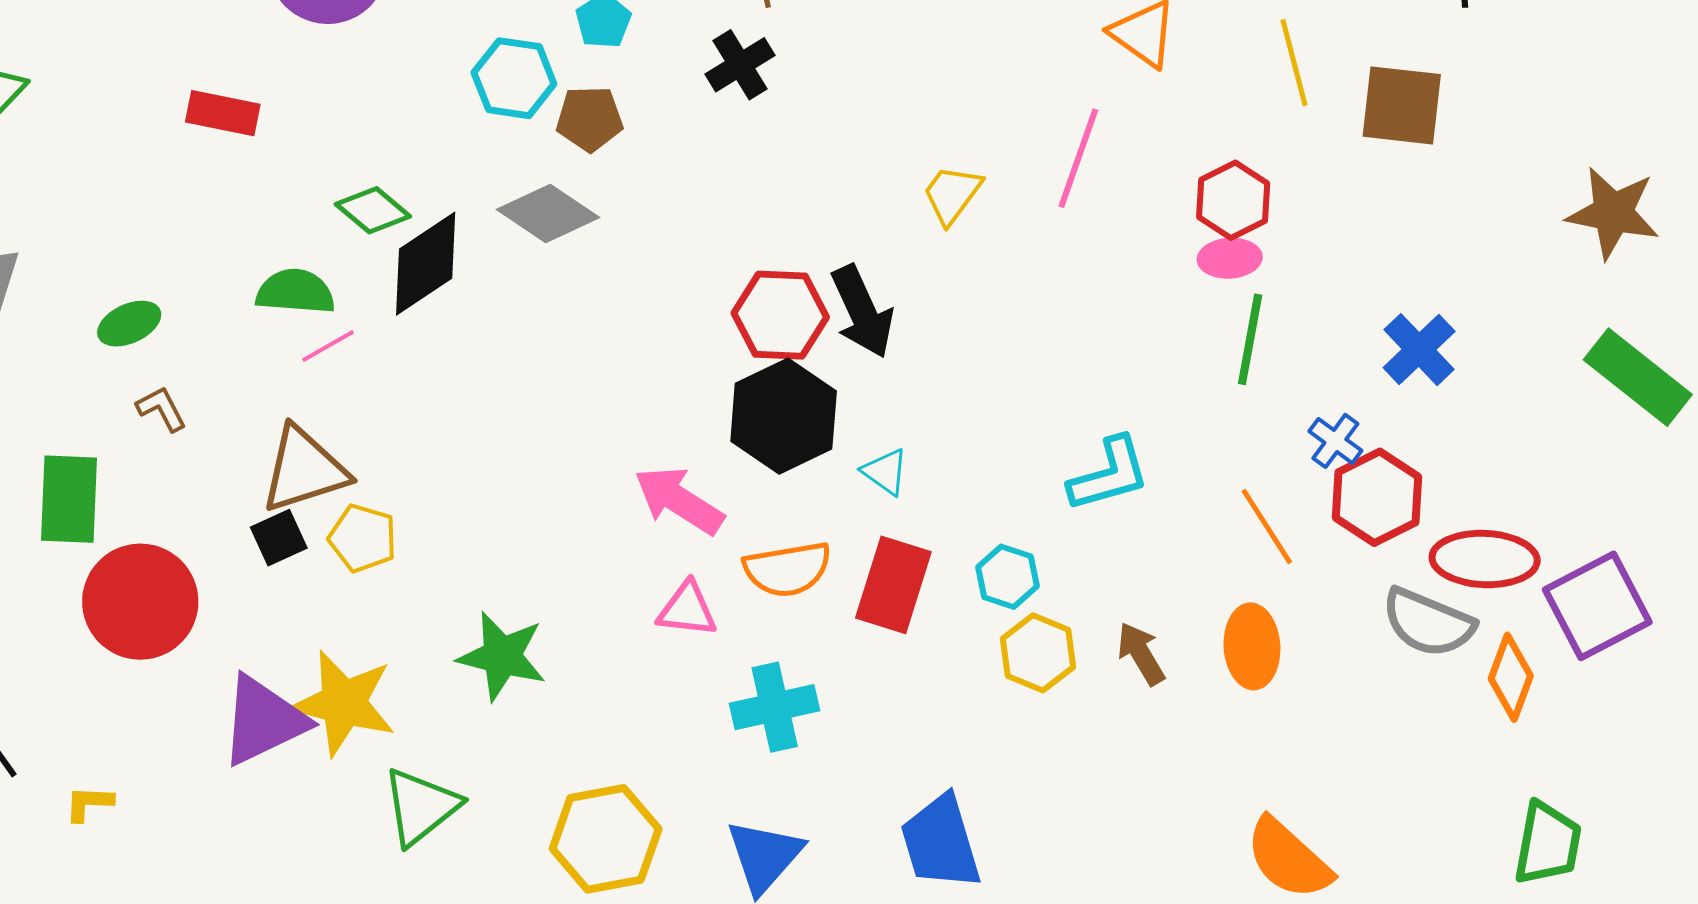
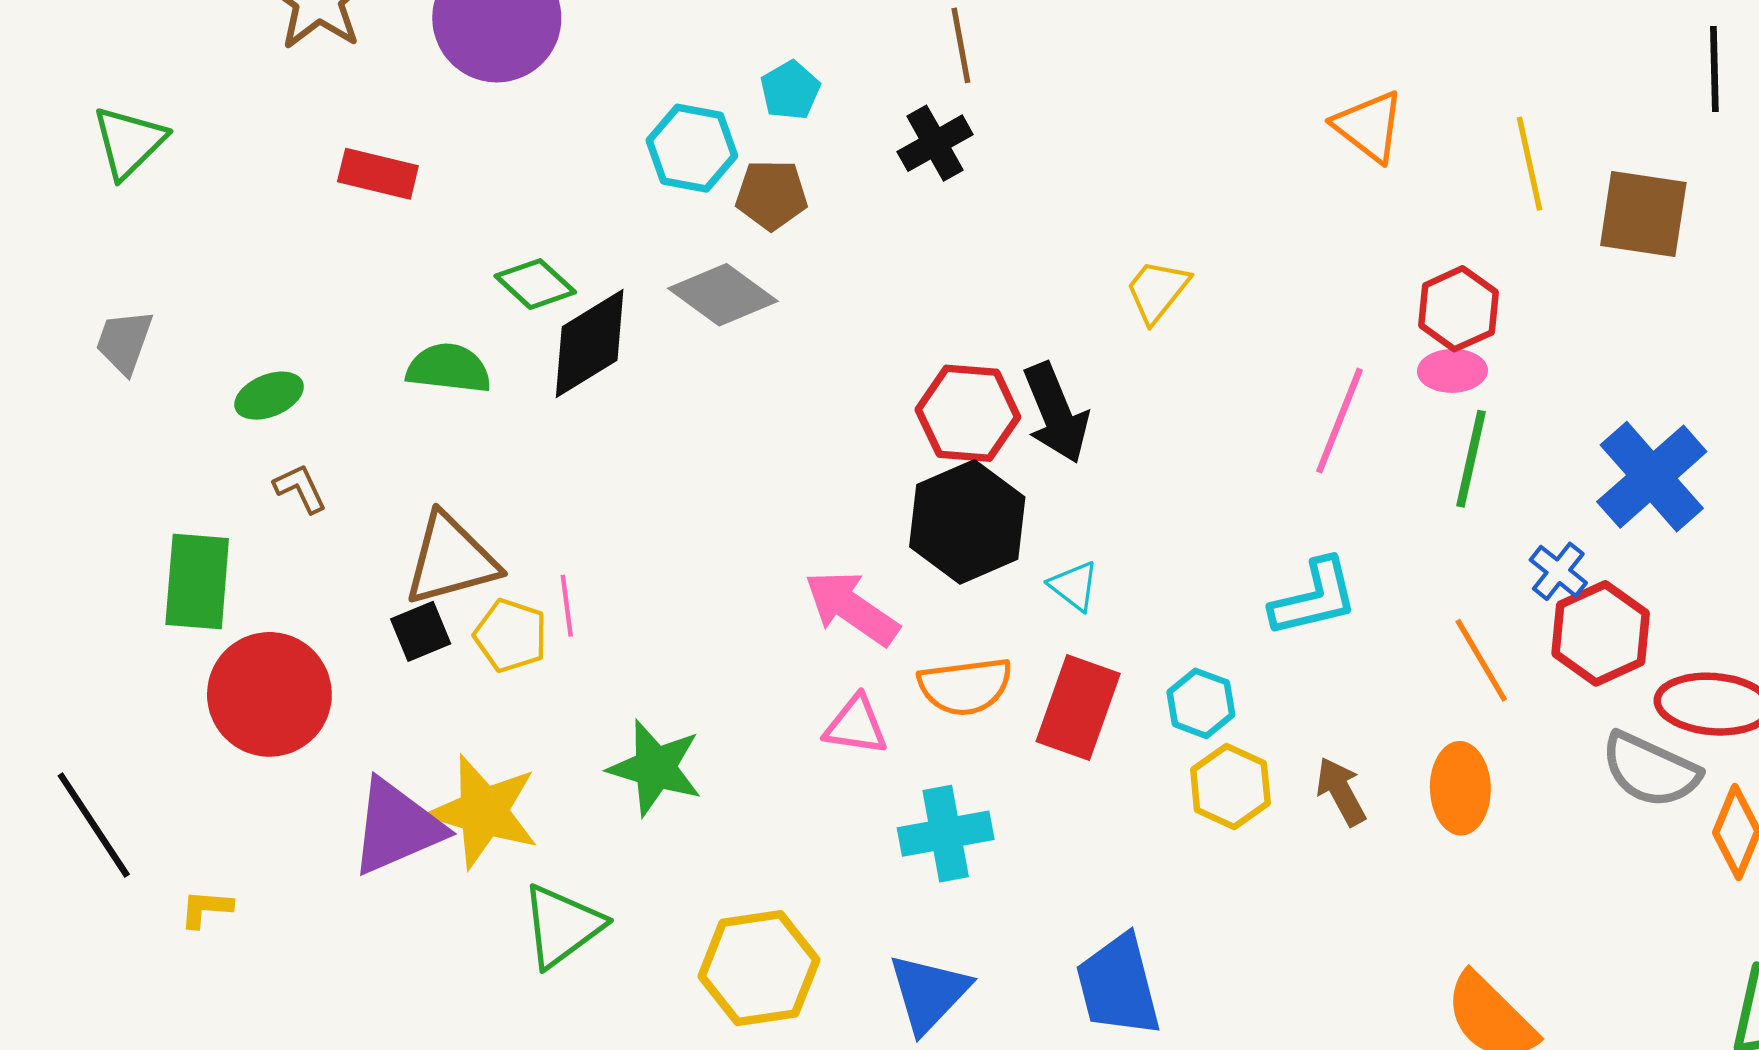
pink line: (1078, 158) -> (1339, 421), moved
pink line: (328, 346) -> (567, 606), moved, turned -70
blue cross: (1419, 350) -> (1652, 477), size x1.4

